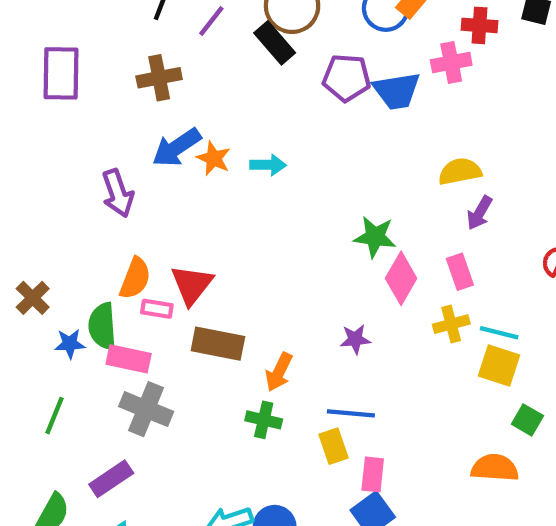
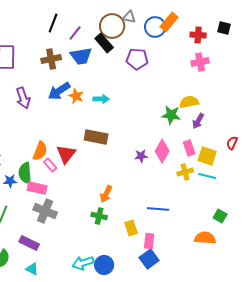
pink cross: (451, 62) -> (200, 62), moved
blue trapezoid: (397, 91) -> (81, 56), moved
purple arrow: (118, 193) -> (23, 98), moved
green star: (375, 237) -> (171, 115), moved
pink rectangle: (157, 309) -> (50, 165), turned 40
purple star: (355, 339) -> (141, 156), moved
brown rectangle: (218, 344) -> (96, 137), moved
yellow square: (499, 365) -> (207, 156), moved
blue line: (351, 413) -> (158, 209), moved
purple rectangle: (111, 479) -> (29, 243), turned 60

